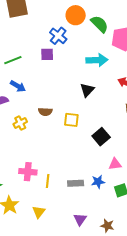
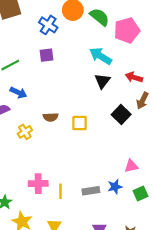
blue cross: (58, 36) -> (48, 25), moved
cyan arrow: (97, 60) -> (101, 56), turned -140
black triangle: (87, 90) -> (102, 81), moved
black square: (101, 137) -> (121, 115), moved

